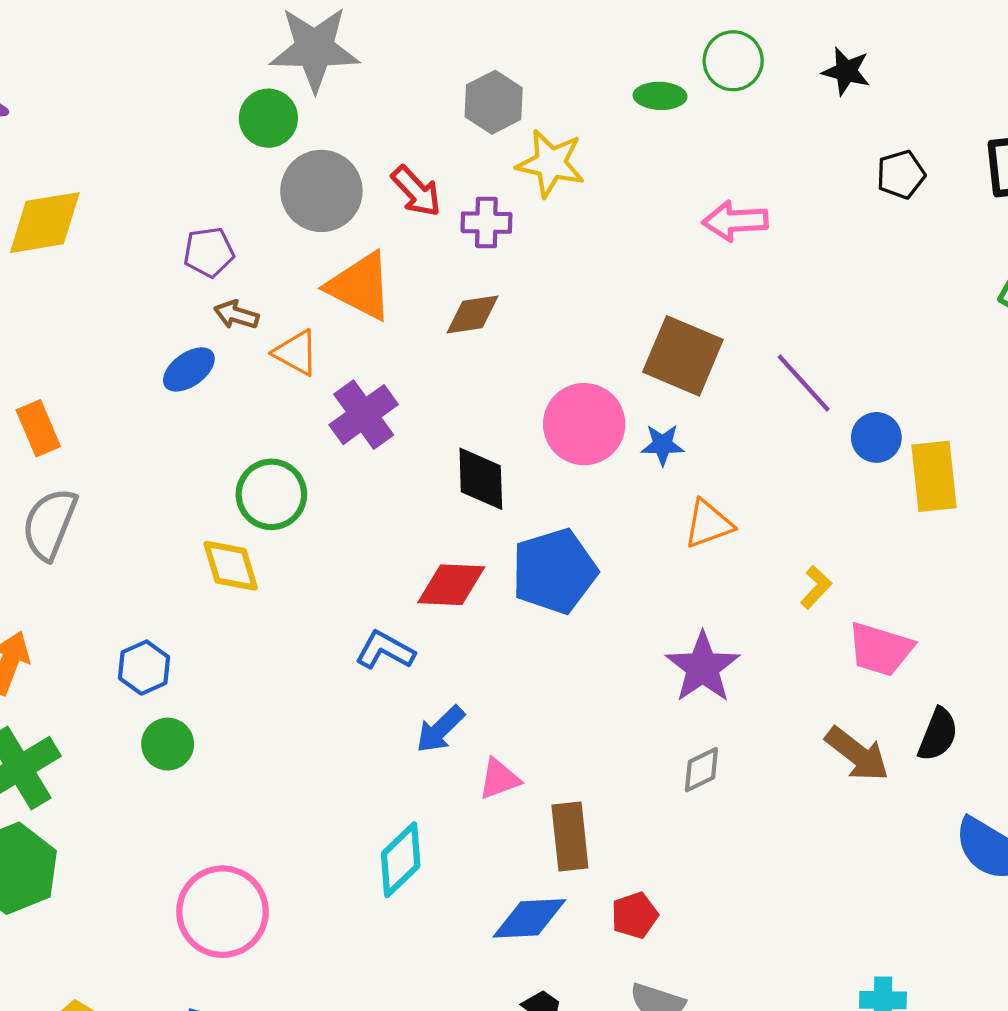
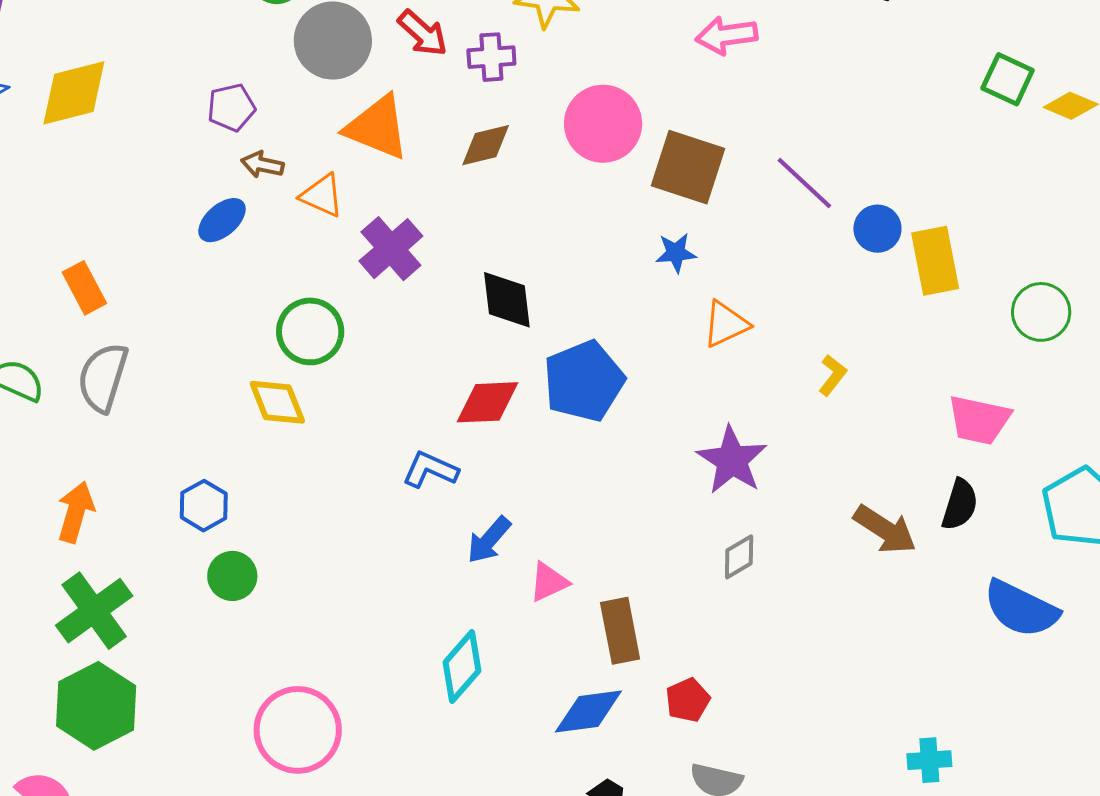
pink circle: (584, 424) -> (603, 124), moved
pink trapezoid: (880, 649) -> (979, 420), moved

